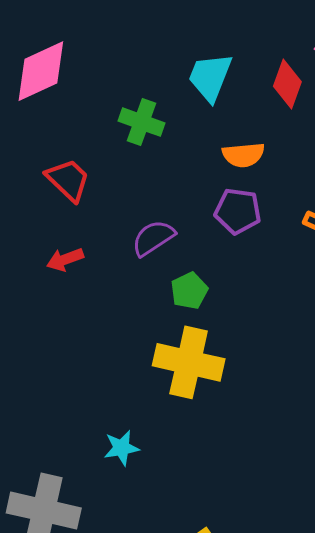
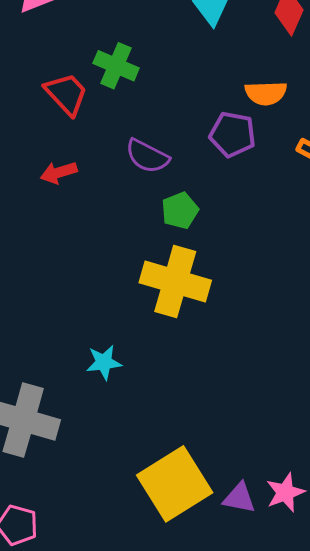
green cross: (142, 122) -> (116, 66), moved
orange semicircle: (243, 155) -> (266, 93), moved
purple semicircle: (153, 238) -> (147, 156), turned -123

